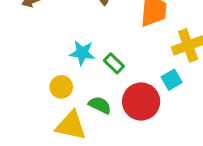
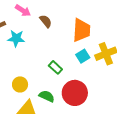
cyan star: (82, 53) -> (16, 38), moved
cyan square: (172, 80) -> (83, 56), moved

